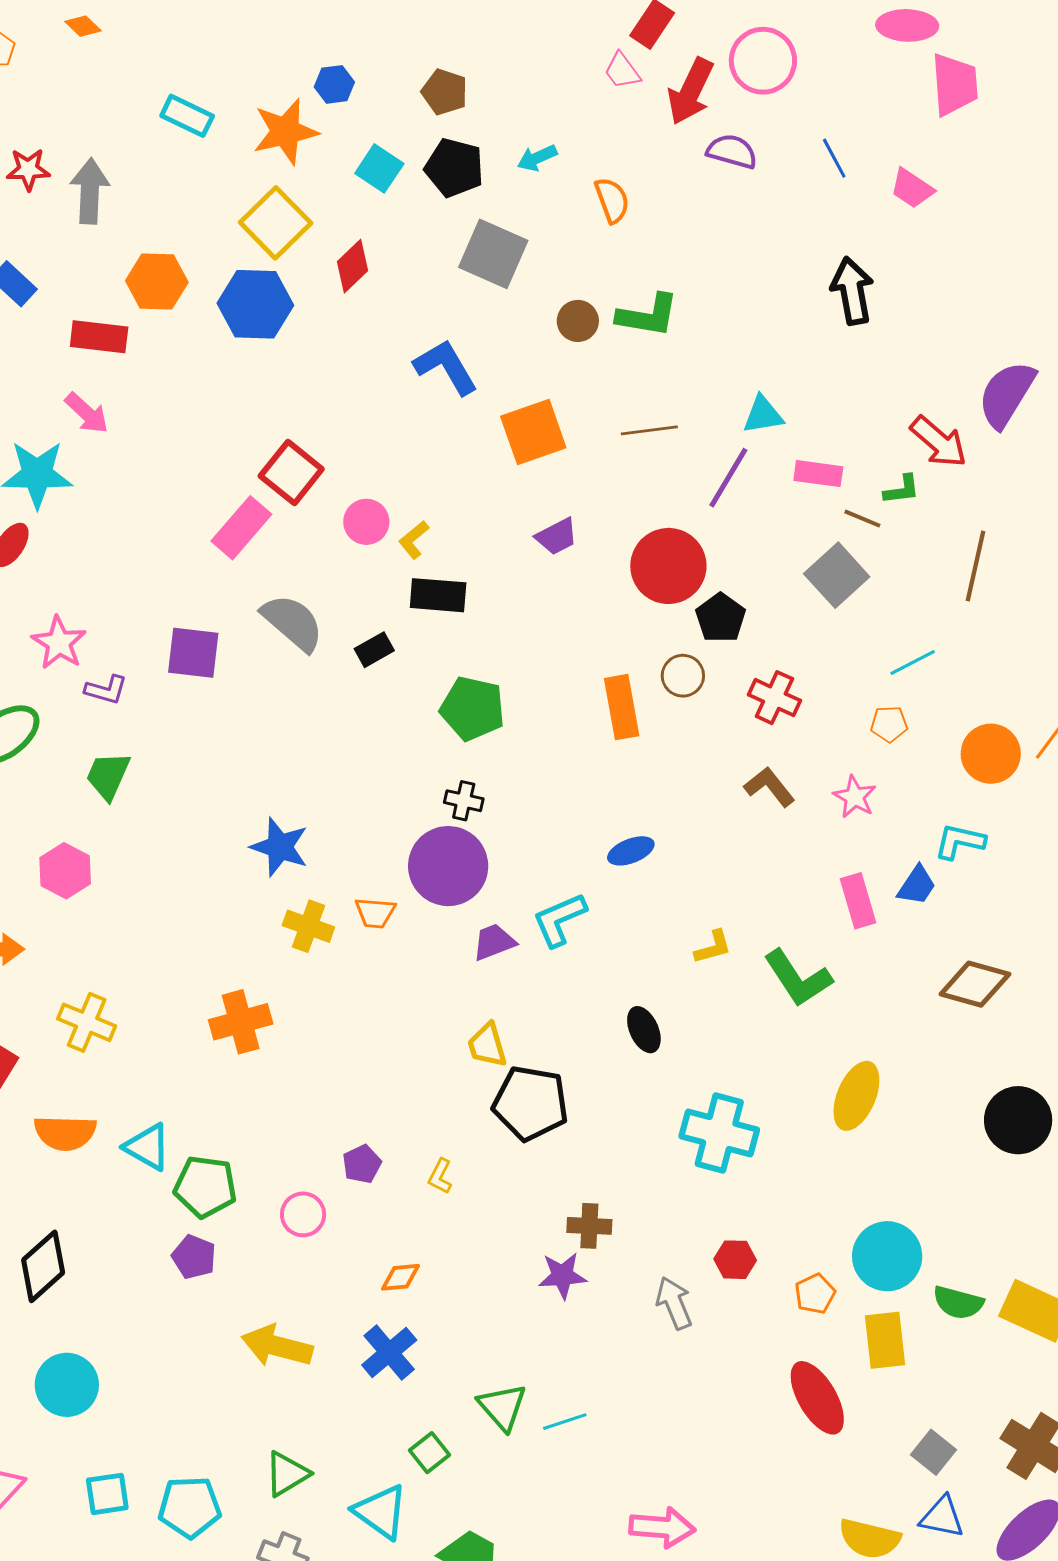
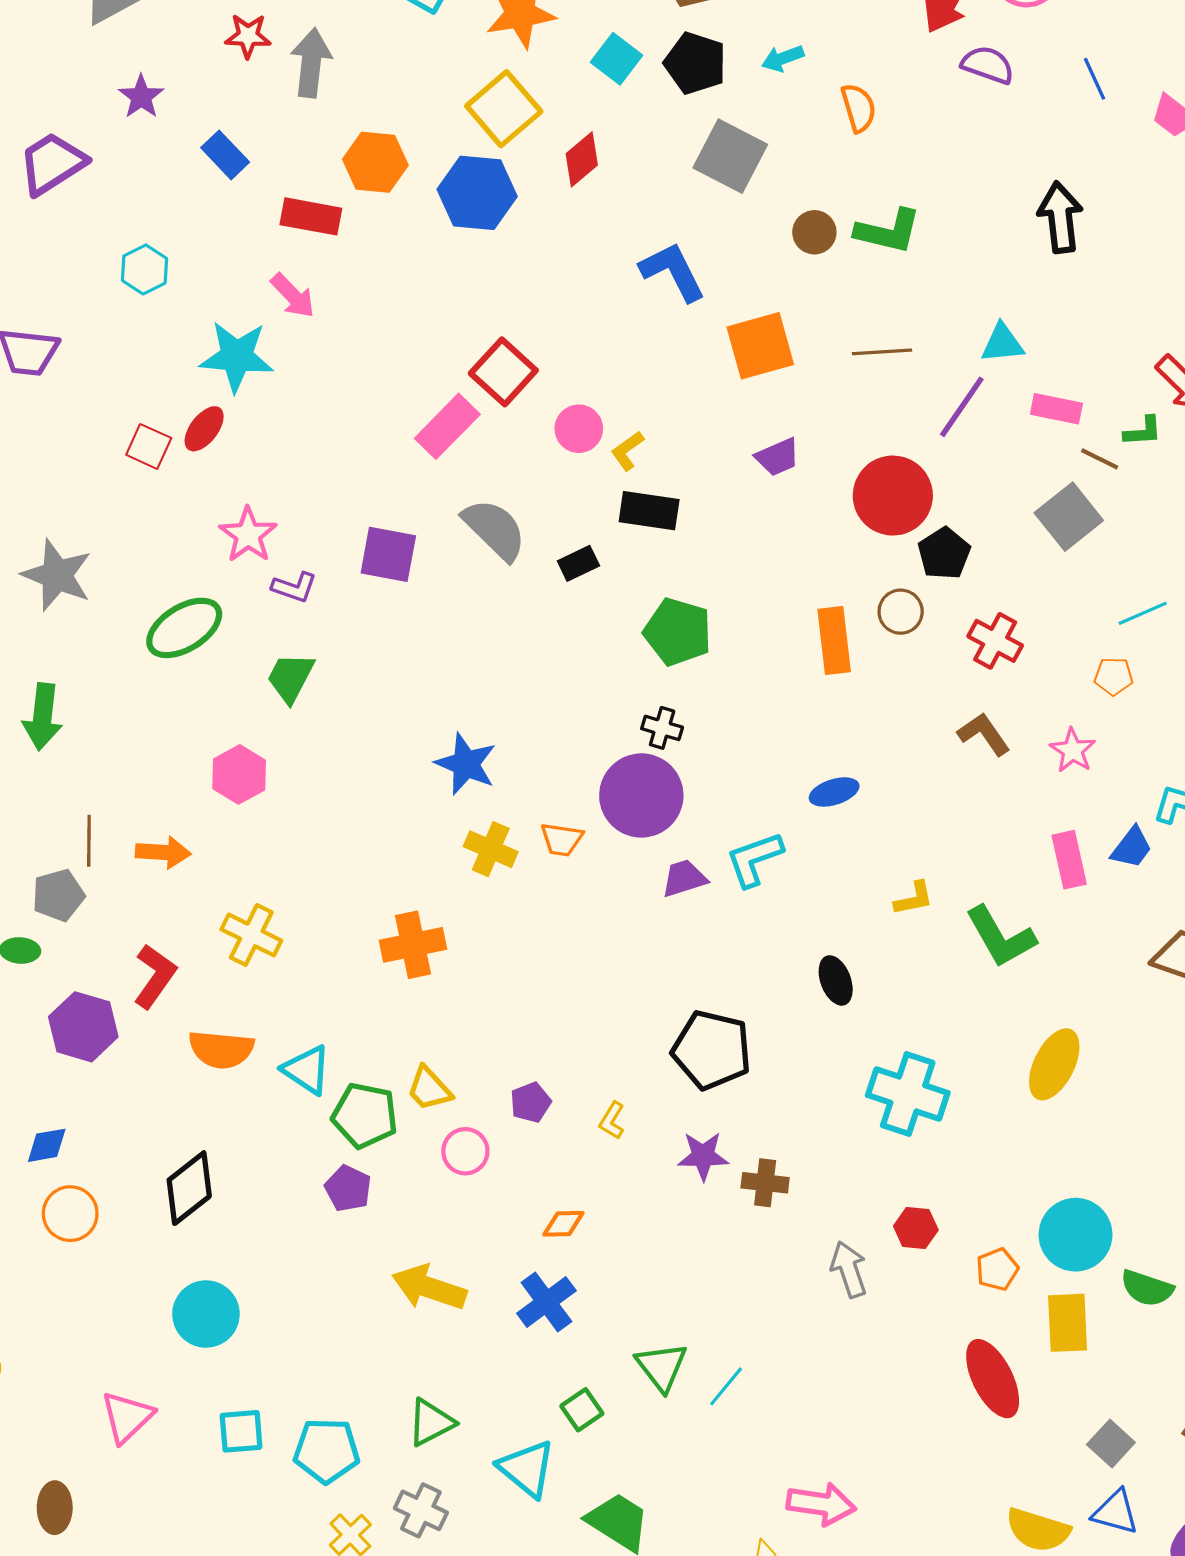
black arrow: (852, 291) -> (1060, 217), moved
yellow trapezoid: (487, 1045) -> (429, 1089), moved, turned -30
purple star: (562, 1276) -> (703, 1156), moved
cyan line: (565, 1422) -> (726, 1386), turned -36

